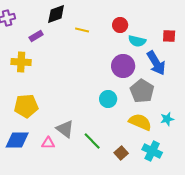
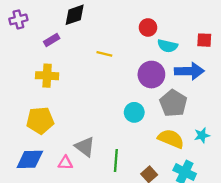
yellow line: (82, 30) -> (104, 54), moved
yellow cross: (21, 62) -> (47, 76), moved
blue arrow: (156, 63) -> (189, 71), turned -60
green line: (92, 141) -> (116, 161), turned 48

